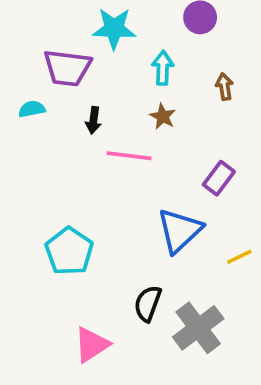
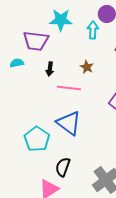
cyan arrow: (163, 68) -> (93, 30), moved
blue triangle: (180, 231) -> (69, 123), moved, turned -40
black semicircle: (148, 303) -> (63, 167), moved

